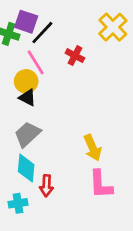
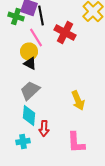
black line: (42, 33) -> (41, 16), turned -54
red cross: (75, 56) -> (65, 32), size x1.5
pink L-shape: (101, 184) -> (76, 142), moved

